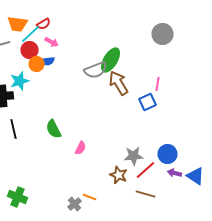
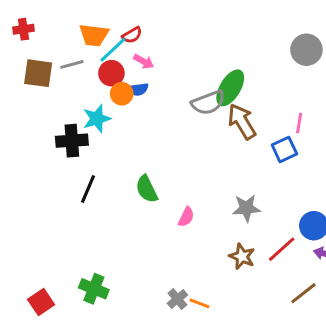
black line: (14, 129) -> (88, 189), turned 36
gray star: (134, 156) -> (246, 208), moved
brown line: (146, 194) -> (304, 293), moved, turned -54
orange line: (90, 197) -> (199, 303), moved

